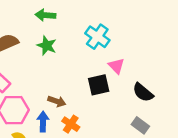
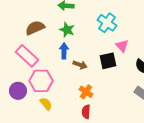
brown arrow: (57, 101) -> (80, 65), moved
blue arrow: (43, 122) -> (64, 51), moved

